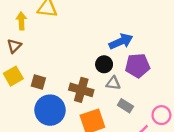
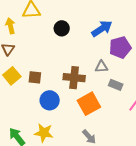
black circle: (104, 64) -> (62, 28), moved
blue circle: (50, 110) -> (50, 100), size x0.7

